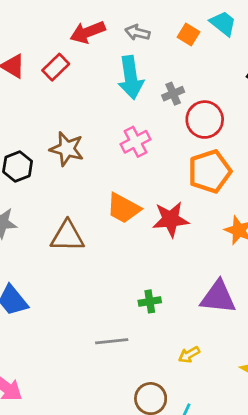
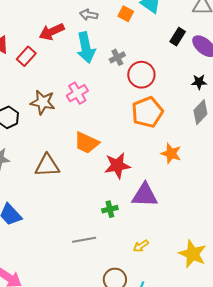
red arrow: (88, 32) -> (52, 32), moved
red rectangle: (56, 67) -> (26, 56), moved
pink cross: (136, 142) -> (77, 93), moved
red star: (171, 219) -> (117, 166), moved
purple triangle: (218, 297) -> (145, 195), moved

